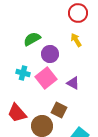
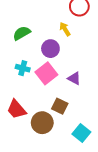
green semicircle: (32, 39) -> (22, 33), moved
yellow arrow: (76, 40) -> (65, 29), moved

